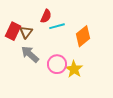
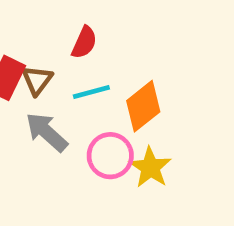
cyan line: (57, 26) -> (91, 92), moved
orange diamond: (83, 36) -> (143, 106), moved

